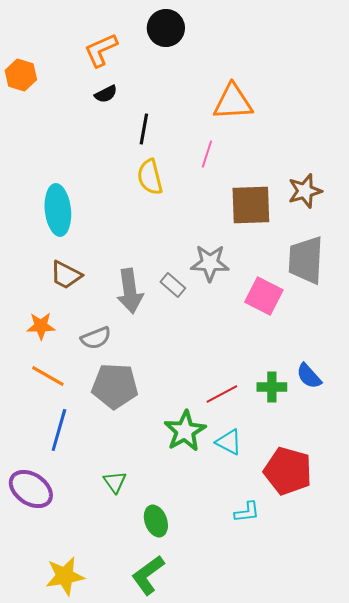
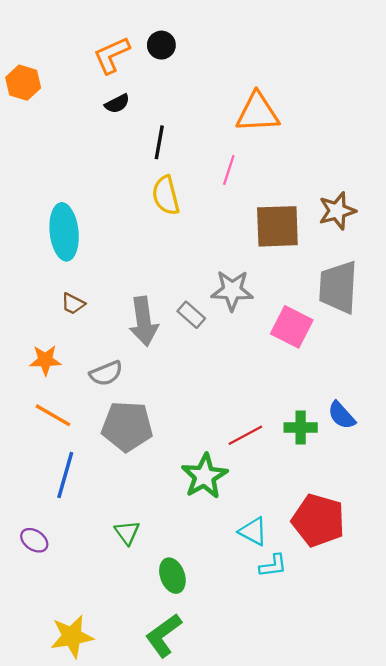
black circle: (166, 28) -> (161, 45), moved, size x0.7
brown trapezoid: (66, 275) -> (73, 304), size x0.7
cyan triangle: (229, 442) -> (253, 531), moved
purple ellipse: (31, 489) -> (34, 540), size x0.6

